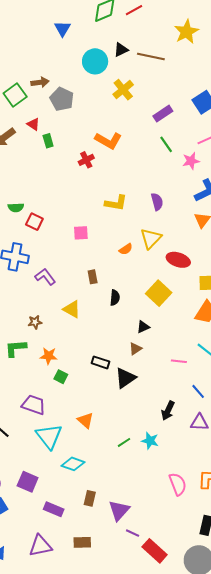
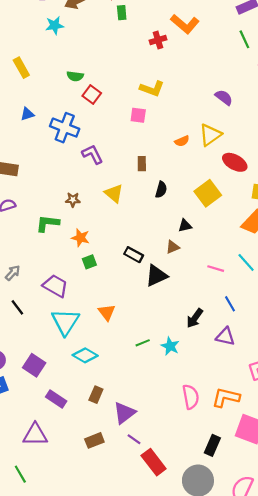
purple semicircle: (157, 202) -> (224, 97), turned -48
yellow L-shape: (116, 203) -> (152, 89), moved
green square: (61, 377) -> (89, 262), turned 32
brown rectangle: (82, 542) -> (94, 440), moved, turned -30

